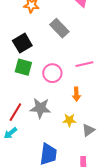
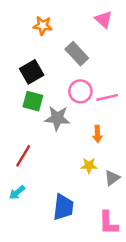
pink circle: (52, 73) -> (80, 91), moved
gray star: (40, 108) -> (57, 118), moved
cyan arrow: (10, 133) -> (17, 192), moved

